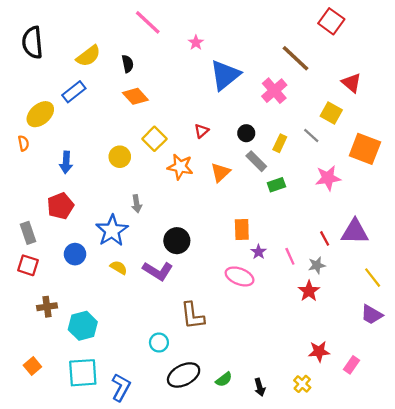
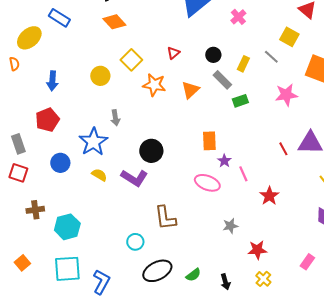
pink cross: (274, 91) -> (238, 17), size x0.7
blue rectangle: (74, 92) -> (59, 18), turned 70
pink line: (290, 256) -> (243, 174), moved
gray star: (317, 265) -> (230, 226), moved
red star: (319, 351) -> (257, 250), moved

